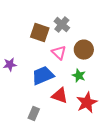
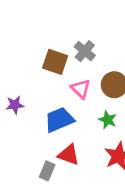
red triangle: (60, 96) -> (69, 155), moved

